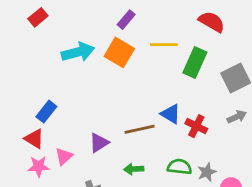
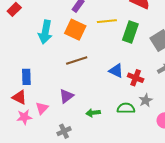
cyan arrow: (78, 52) -> (45, 32), turned 120
blue rectangle: (46, 112) -> (26, 77), turned -35
brown line: (140, 129) -> (77, 61), moved
gray star: (207, 172) -> (146, 100), moved

